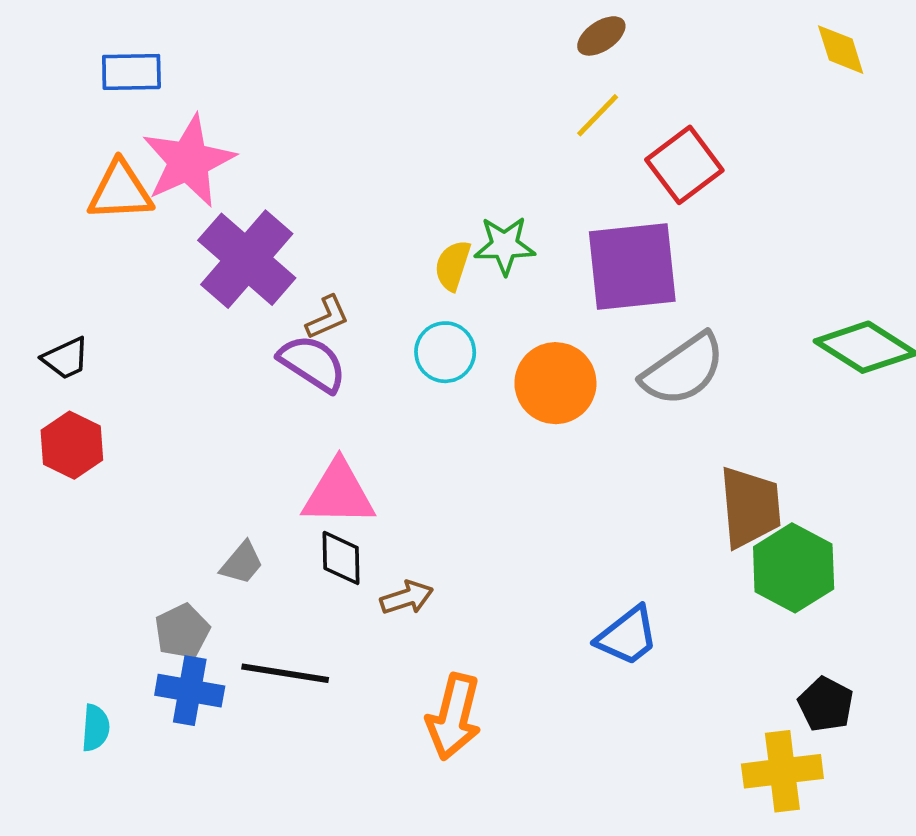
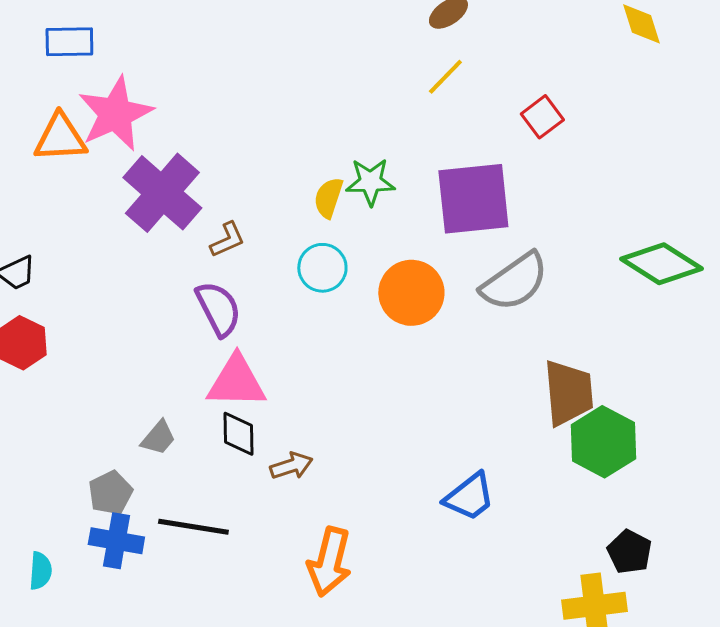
red square: (684, 165) -> (542, 117), moved, size x0.7
purple semicircle: (312, 363) -> (218, 309), moved, turned 30

